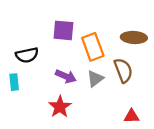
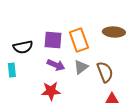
purple square: (63, 30) -> (53, 40), moved
brown semicircle: (123, 70) -> (105, 72), moved
red star: (60, 107) -> (51, 91), turned 30

